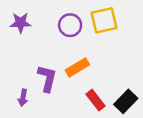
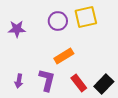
purple star: (21, 23) -> (17, 29), moved
purple L-shape: (47, 78) -> (47, 80), moved

